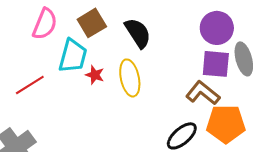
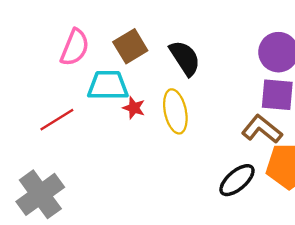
cyan trapezoid: (73, 56) -> (108, 85), turned -105

